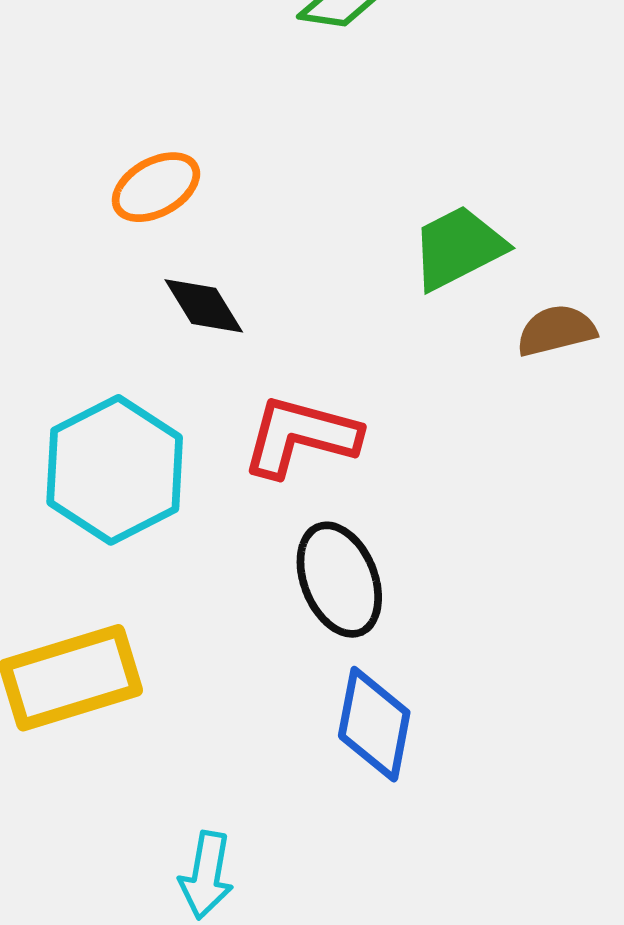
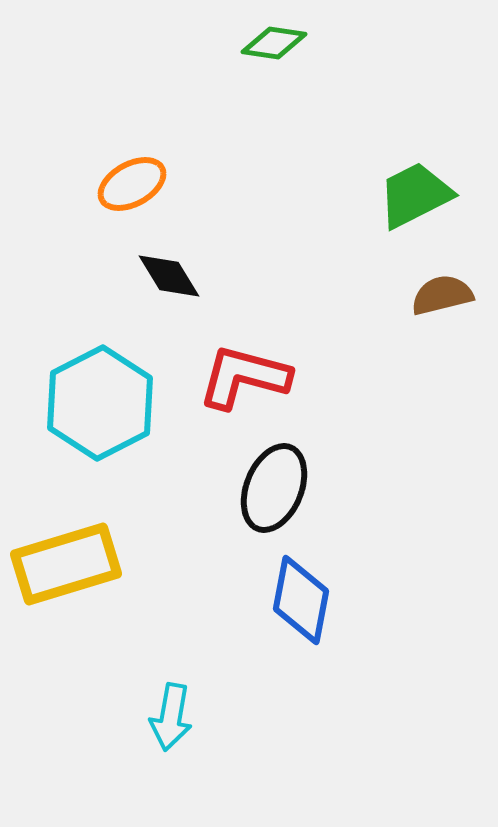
green trapezoid: (458, 248) -> (415, 195), moved
black ellipse: (339, 580) -> (274, 488), turned 44

